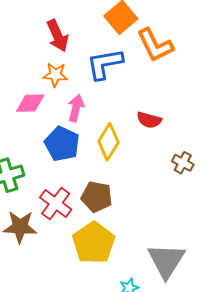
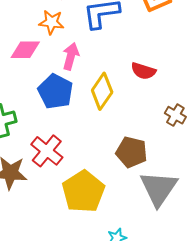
brown pentagon: (97, 197) -> (132, 152), moved
gray triangle: (166, 261) -> (159, 188), moved

